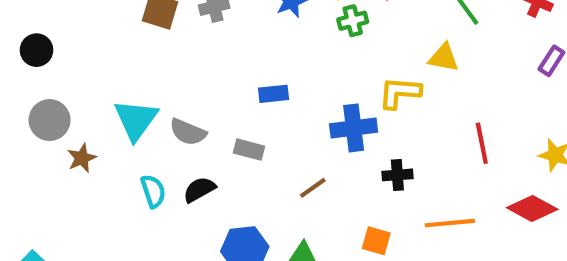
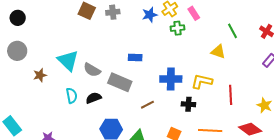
black circle: (37, 50) -> (18, 18), moved
yellow L-shape: (400, 93) -> (202, 81), moved
gray circle: (50, 120) -> (17, 51), moved
cyan triangle: (136, 120) -> (68, 61), turned -30
gray rectangle: (249, 150) -> (120, 82), size x1.6

